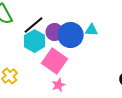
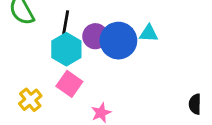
black line: (34, 25) -> (65, 26), turned -40
pink square: (55, 61) -> (69, 84), moved, size x0.7

